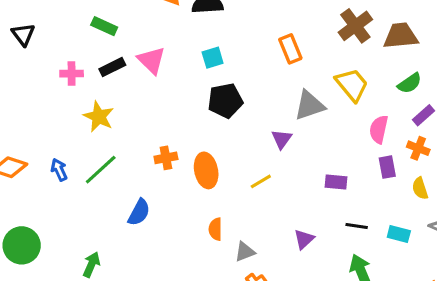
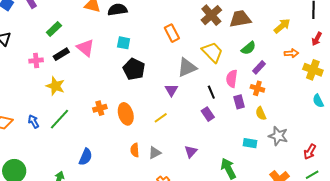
green rectangle: (104, 26) -> (54, 29), turned -63
cyan square: (213, 58) -> (124, 43), turned 32
black pentagon: (225, 101) -> (134, 69), turned -30
purple rectangle: (336, 182) -> (208, 114), turned 56
blue semicircle: (139, 212) -> (86, 157), moved
black line: (357, 226) -> (211, 92), moved, turned 64
gray triangle: (245, 252) -> (155, 153), moved

